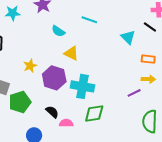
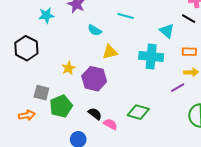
yellow triangle: (71, 53) -> (110, 52), turned -35
cyan cross: (83, 86) -> (151, 56), moved
green diamond: (94, 114) -> (138, 112), turned 30
pink semicircle: (66, 123) -> (110, 124), turned 32

